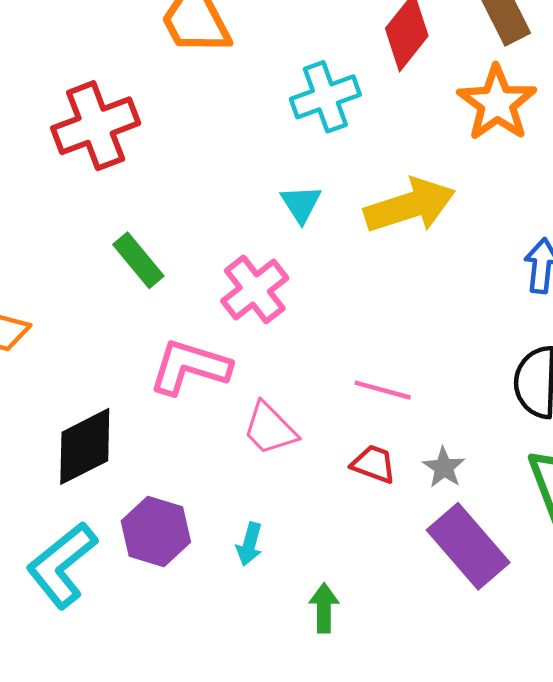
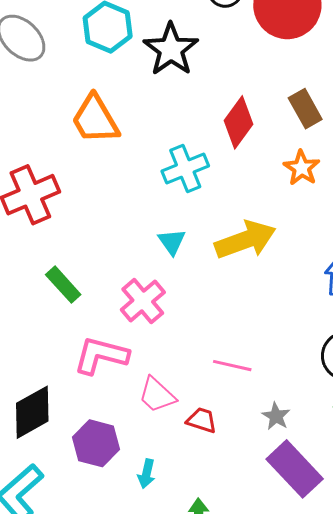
orange star: (497, 103) -> (302, 168), size x0.7
red trapezoid: (374, 464) -> (202, 420), moved
purple hexagon: (156, 532) -> (96, 443), moved

